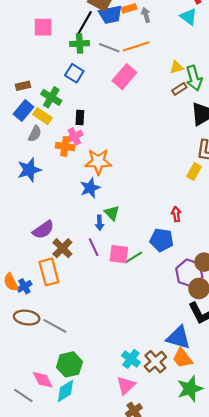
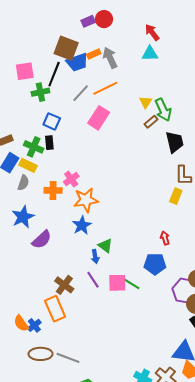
gray arrow: (146, 15) -> (110, 58), size x1.5
cyan triangle: (189, 17) -> (150, 54), turned -30
pink square: (43, 27) -> (25, 71), moved
green cross: (80, 44) -> (40, 92), moved
gray line: (109, 48) -> (81, 93), turned -60
yellow triangle: (177, 67) -> (146, 102), turned -32
black rectangle: (80, 118) -> (49, 143), moved
pink cross: (74, 136) -> (71, 179), moved
purple semicircle: (43, 230) -> (42, 240), moved
green line: (134, 257) -> (131, 284), turned 72

